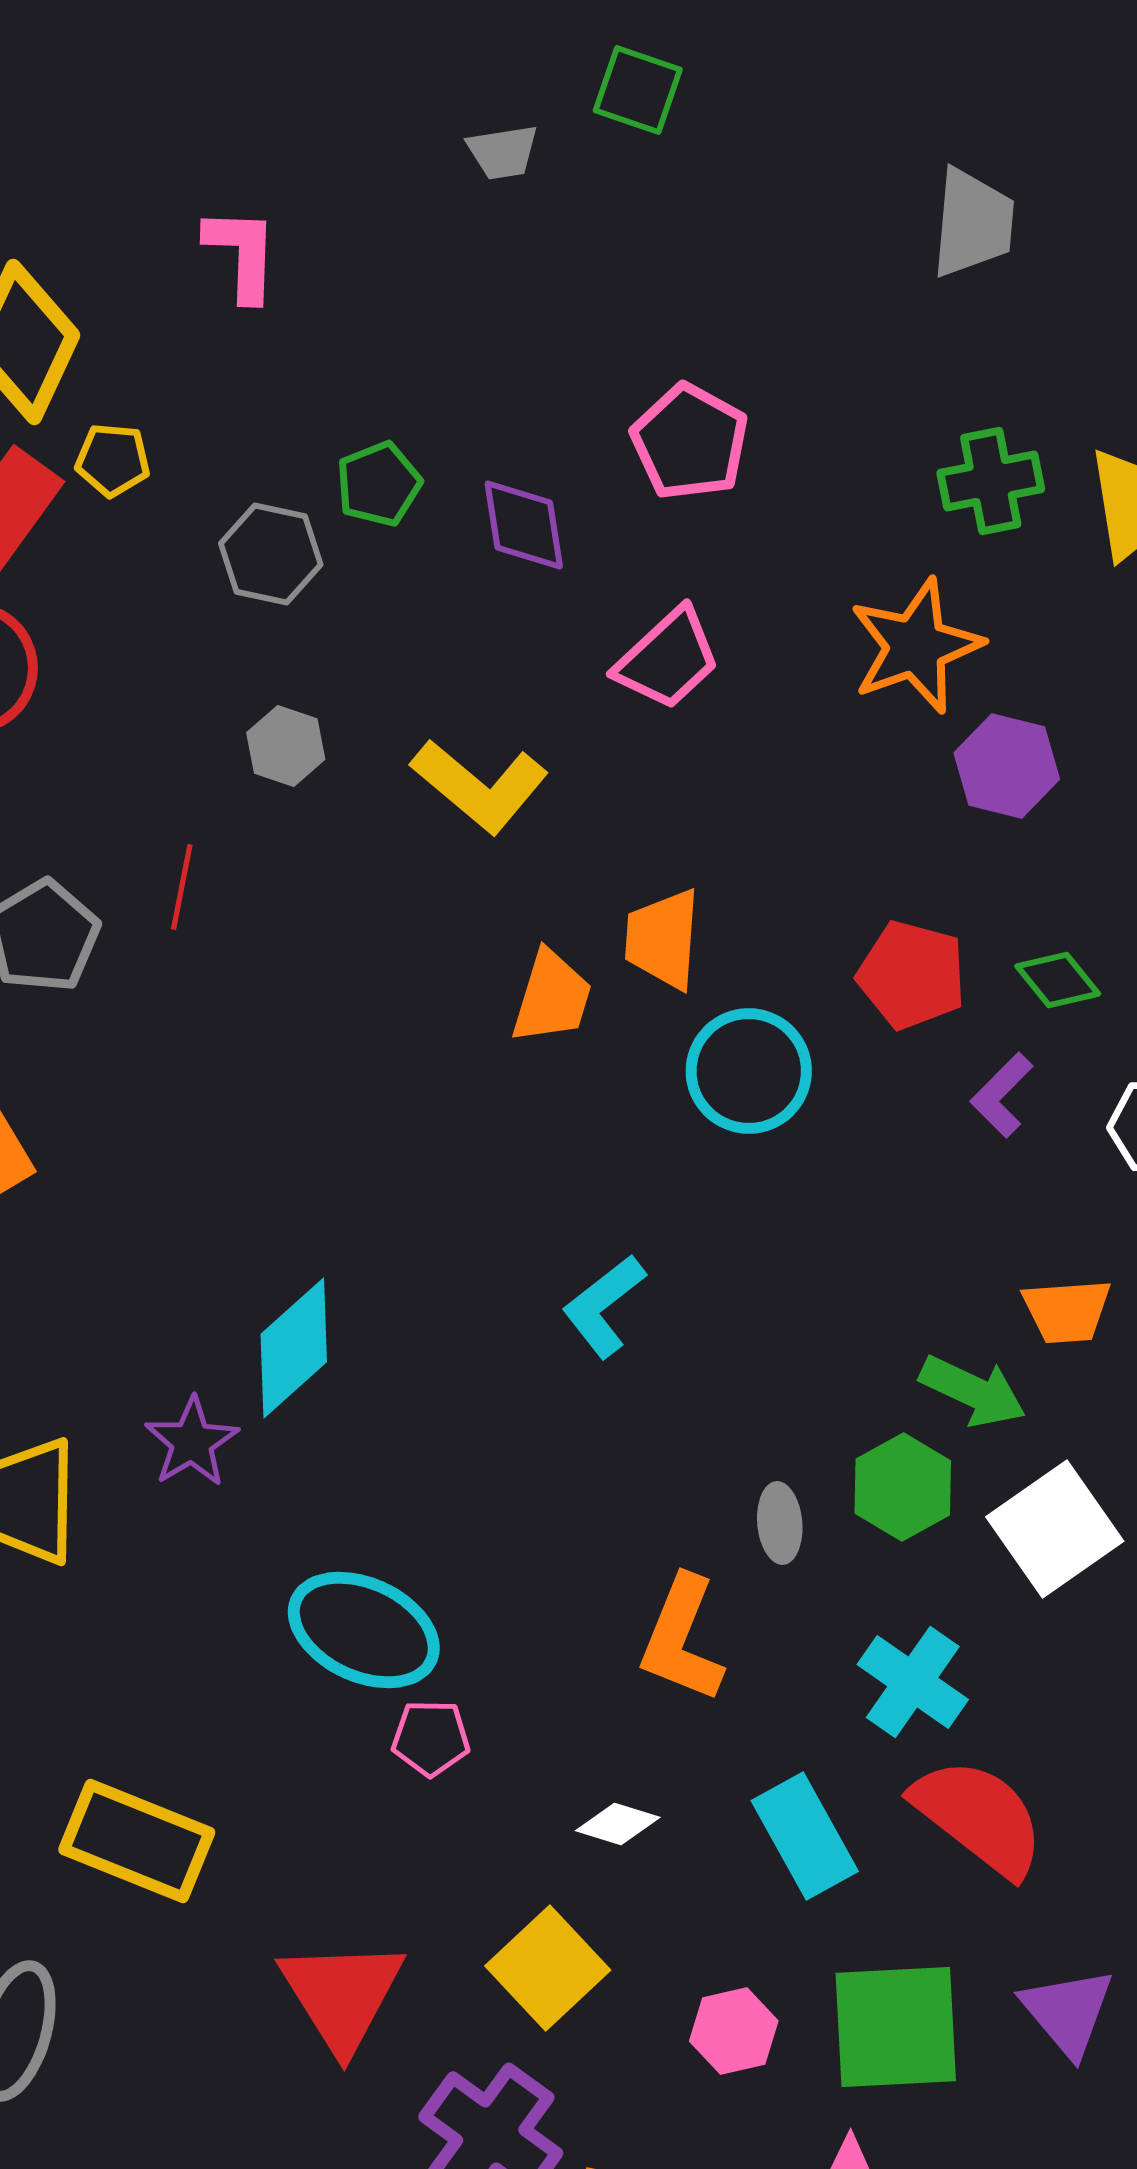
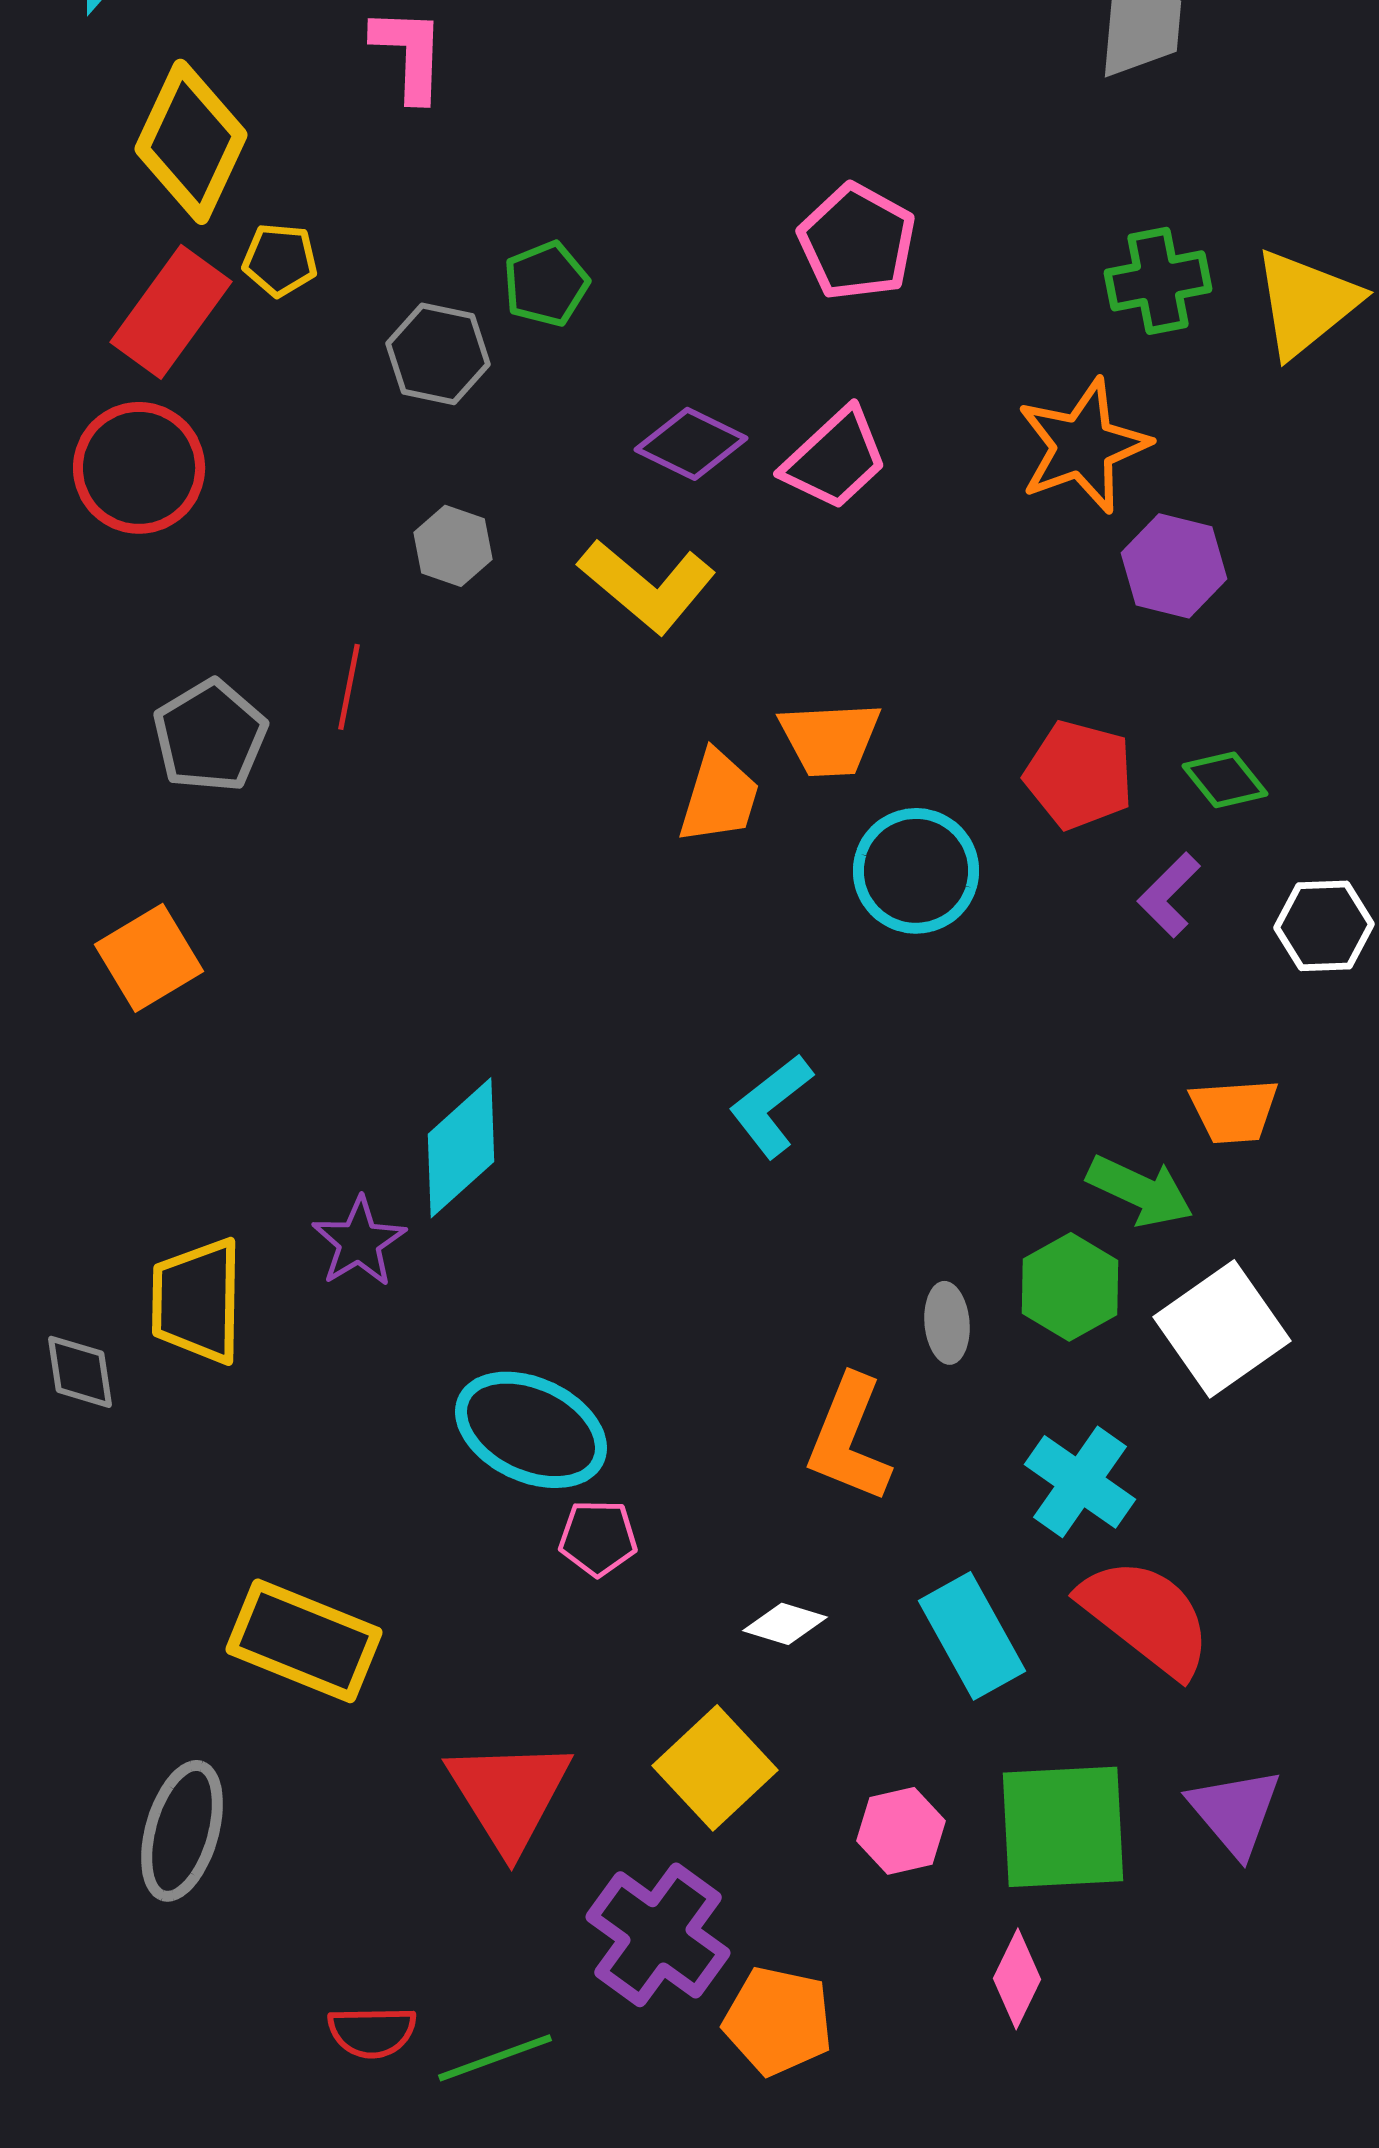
purple diamond: (524, 525) -> (691, 444), moved, turned -55
orange trapezoid: (663, 939) -> (830, 739), turned -97

